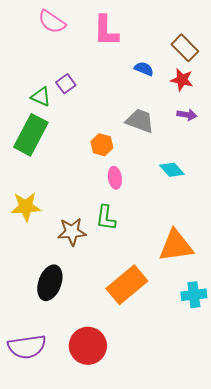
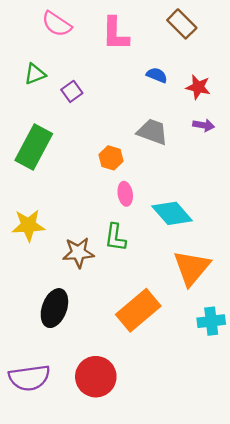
brown rectangle: (185, 48) -> (182, 24), moved
green triangle: (41, 97) -> (35, 74), moved, turned -45
cyan diamond: (172, 170) -> (172, 213), moved, size x1.5
orange triangle: (176, 246) -> (192, 268), turned -42

